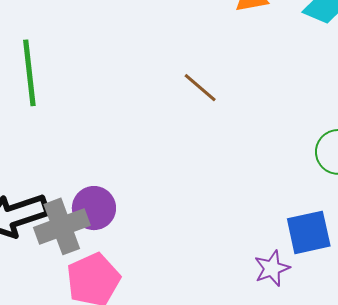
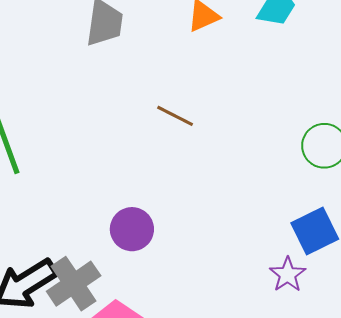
purple circle: (94, 208) -> (132, 229), moved

